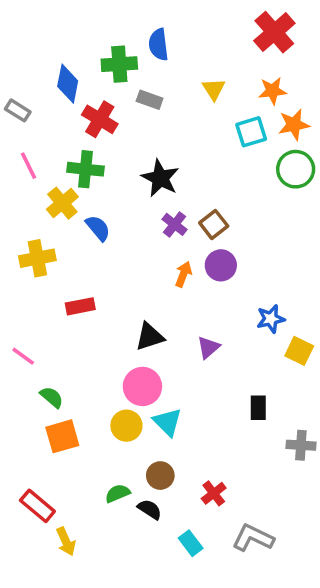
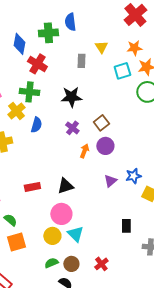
gray rectangle: (150, 100) -> (81, 61), moved, turned 72
black star: (160, 178) -> (71, 97), turned -30
purple cross: (175, 224) -> (72, 128), moved
blue semicircle: (98, 228) -> (36, 125), turned 56
red rectangle: (80, 306) -> (32, 187), moved
purple triangle: (208, 347) -> (110, 181), moved
green semicircle: (118, 493) -> (51, 263), moved
red cross: (214, 493) -> (101, 264), moved

